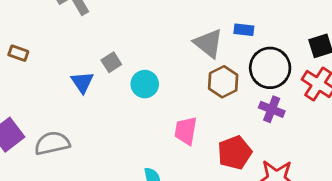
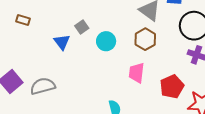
brown rectangle: (18, 53) -> (23, 20), moved
brown hexagon: (223, 82) -> (145, 39), moved

